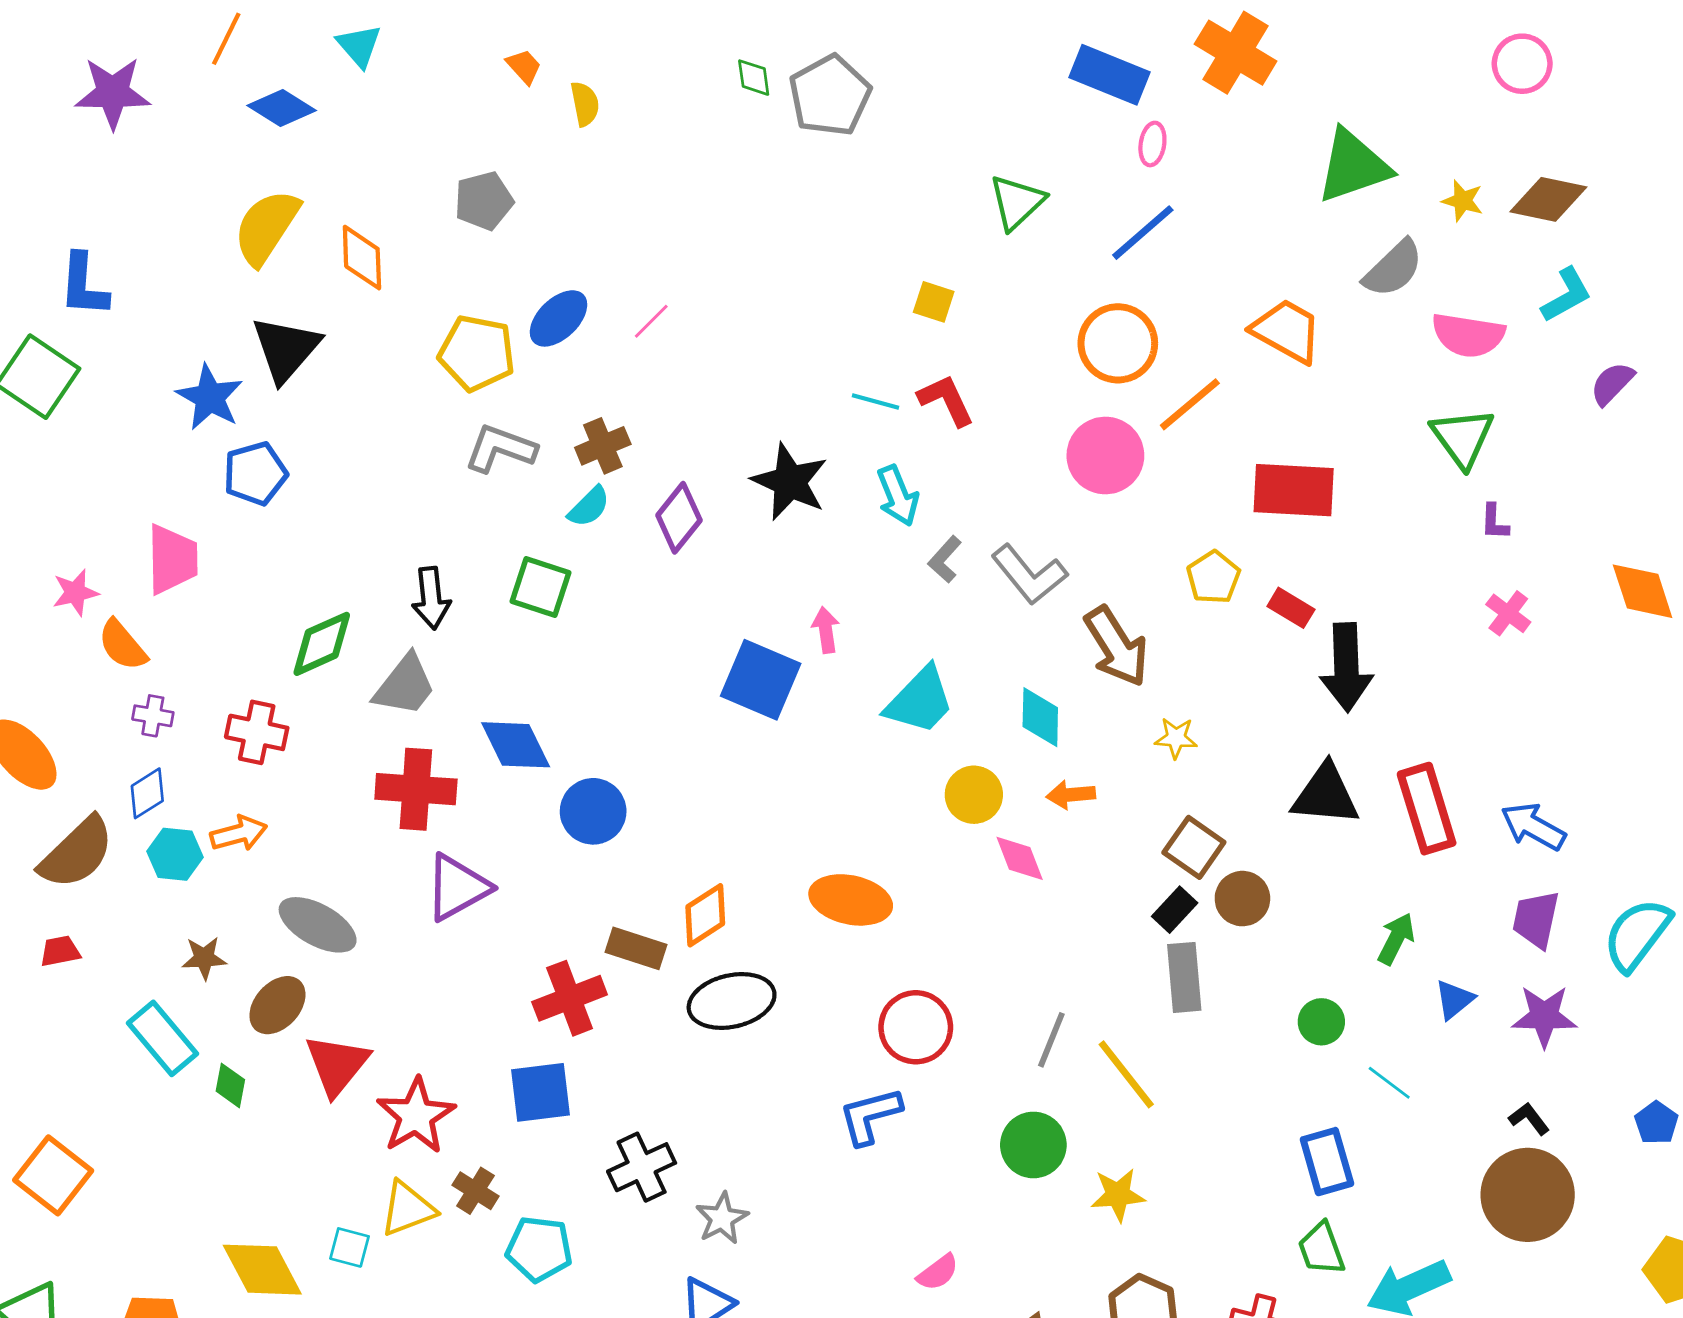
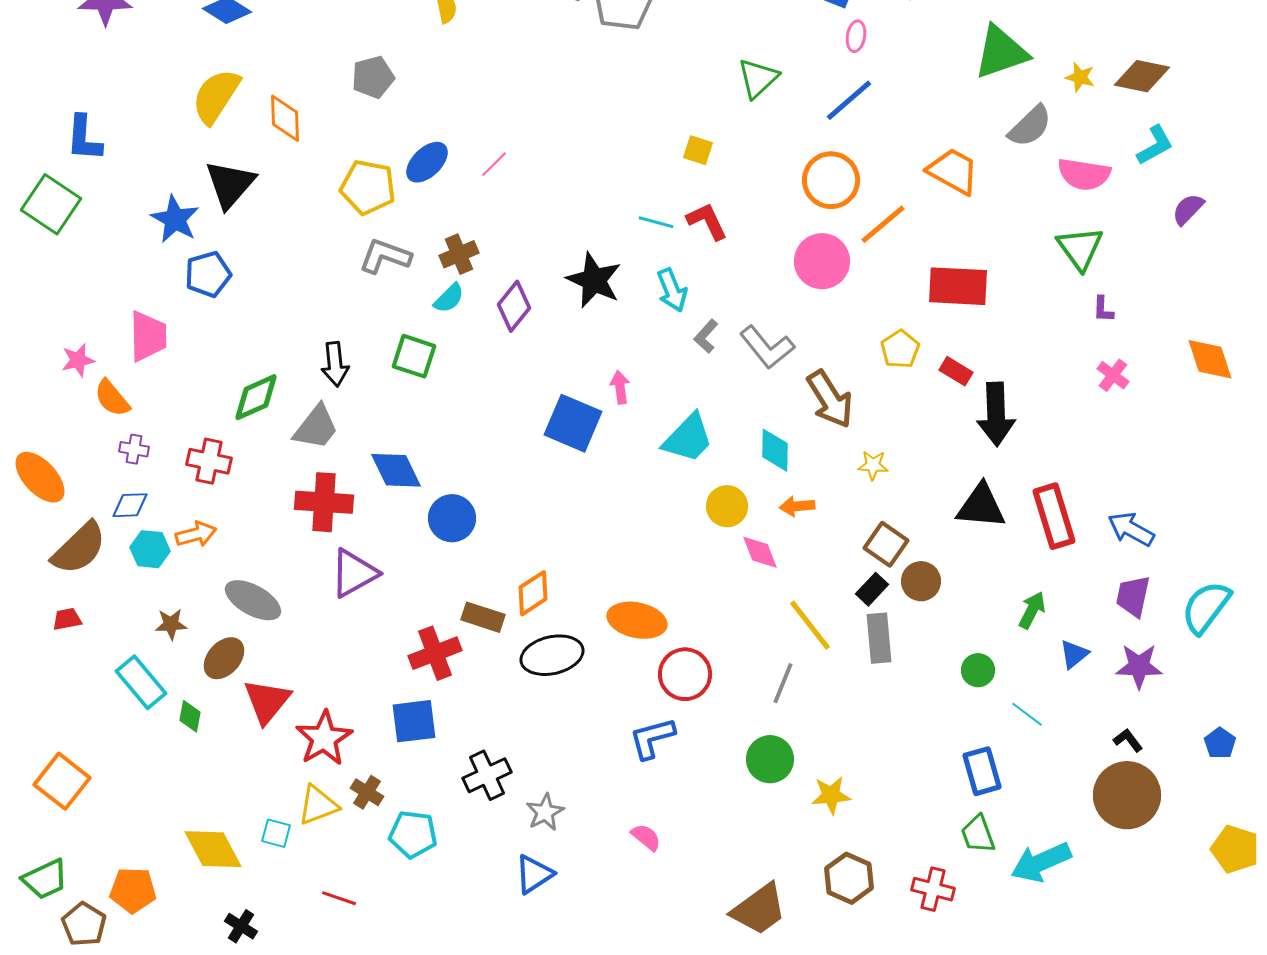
blue diamond: (147, 793) -> (130, 505), turned 30
orange ellipse: (851, 900) -> (637, 620), moved
yellow line: (1126, 1074) -> (810, 625), moved
pink semicircle: (938, 1272) -> (646, 837), moved, turned -104

